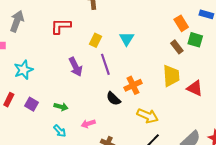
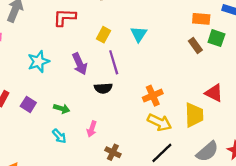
orange rectangle: (181, 23) -> (201, 19), turned -56
cyan star: (24, 70) -> (39, 62), moved
yellow trapezoid: (171, 76) -> (194, 115), moved
orange cross: (133, 85) -> (153, 96), moved
black semicircle: (113, 99) -> (103, 88), moved, turned -49
pink arrow: (88, 124) -> (92, 129), turned -56

